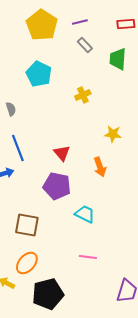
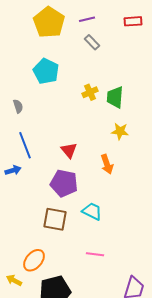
green trapezoid: (118, 59) -> (115, 97), moved
brown square: (27, 225) -> (55, 219), moved

